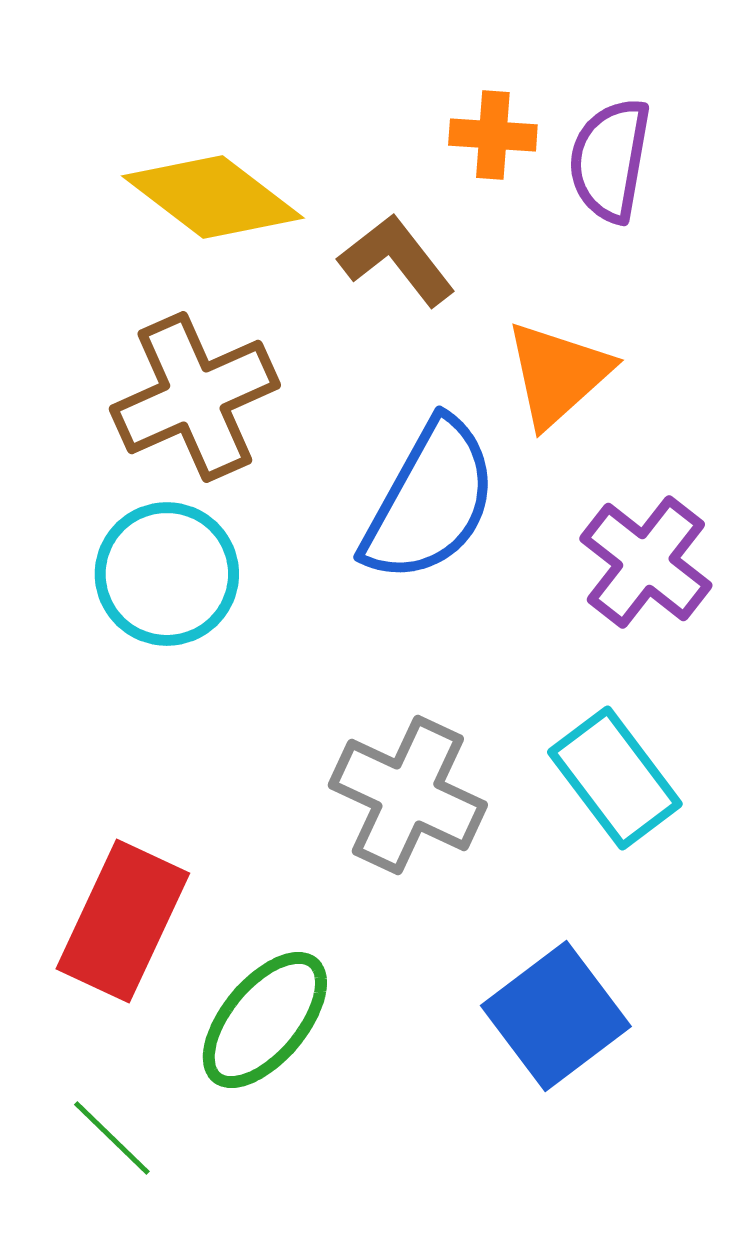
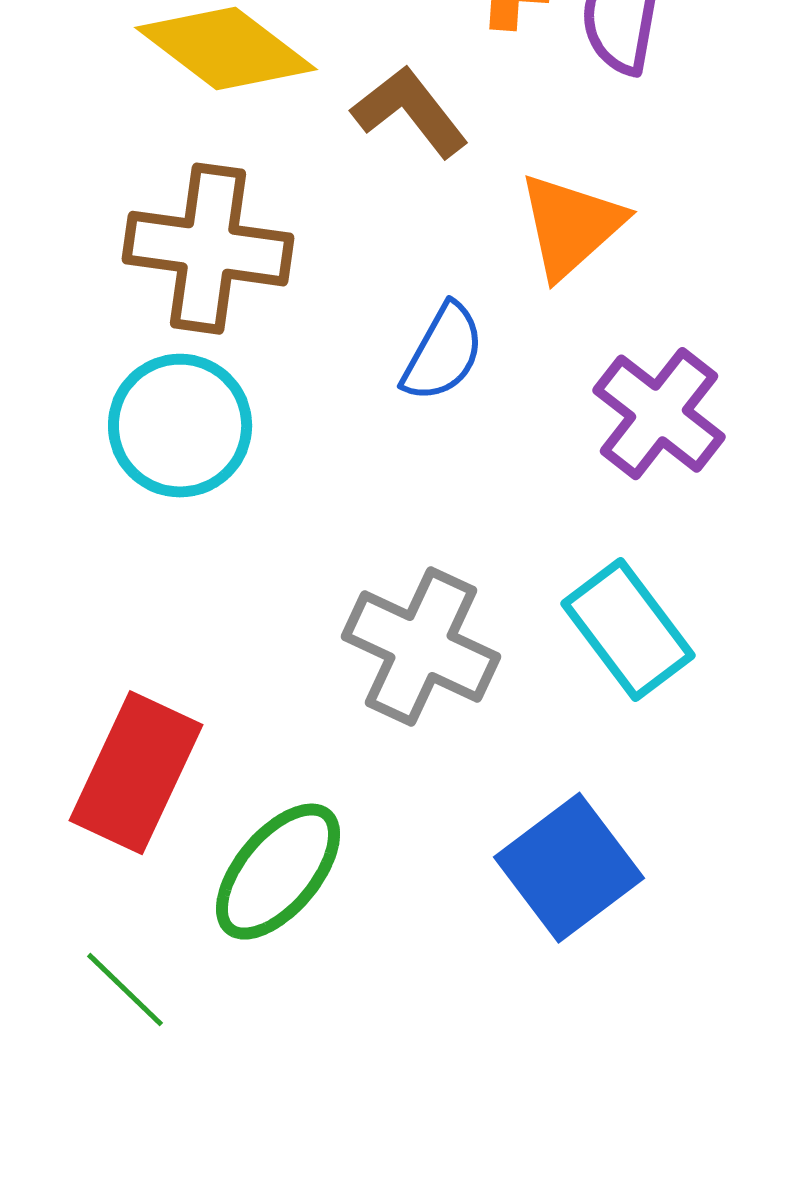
brown cross: (195, 397) -> (208, 249), turned 32
blue semicircle: (430, 501) -> (443, 353), size x0.6

